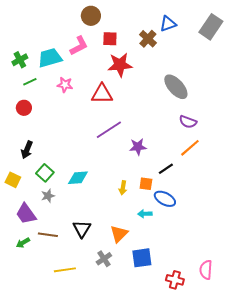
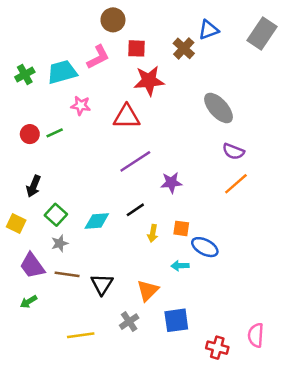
green line: (30, 82) -> (55, 133), moved
black line: (166, 169) -> (135, 210), moved
brown line: (48, 235) -> (67, 274), moved

